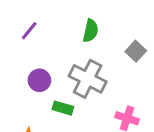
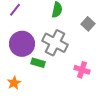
purple circle: (39, 80) -> (22, 44), size x1.6

